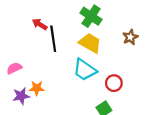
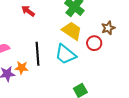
black line: (53, 39) -> (37, 54), moved
red circle: (114, 83) -> (94, 43), moved

